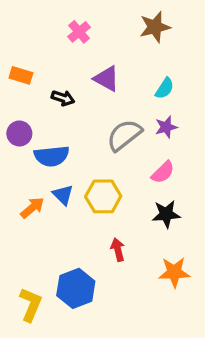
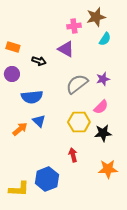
pink cross: (79, 32) -> (74, 26), moved, turned 32
cyan semicircle: (165, 88) -> (105, 39), moved
purple circle: (19, 134) -> (12, 74), moved
yellow hexagon: (103, 196) -> (79, 122), moved
yellow L-shape: (31, 305) -> (19, 189), turned 70

